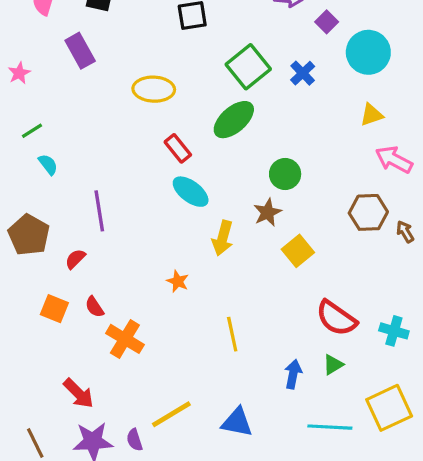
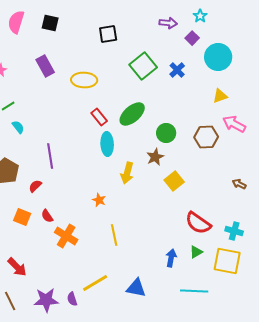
purple rectangle: (80, 51) -> (45, 66), moved
green ellipse: (234, 120) -> (132, 114), moved
cyan ellipse: (191, 192) -> (107, 144), turned 50
brown hexagon: (368, 212) -> (206, 137), moved
brown arrow: (405, 232) -> (239, 184), moved, turned -32
yellow line: (232, 334) -> (114, 235), moved
red arrow: (78, 393) -> (17, 267), moved
yellow square: (389, 408) -> (227, 261), moved, turned 36

